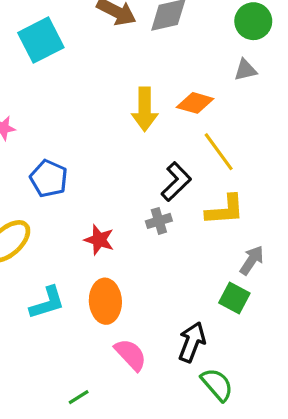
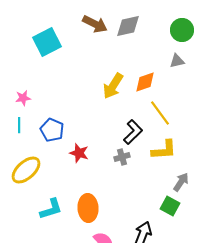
orange diamond: (195, 103) -> (145, 82), turned -35
yellow arrow: (145, 109) -> (113, 86), turned 32
red star: (99, 240) -> (79, 153), moved

